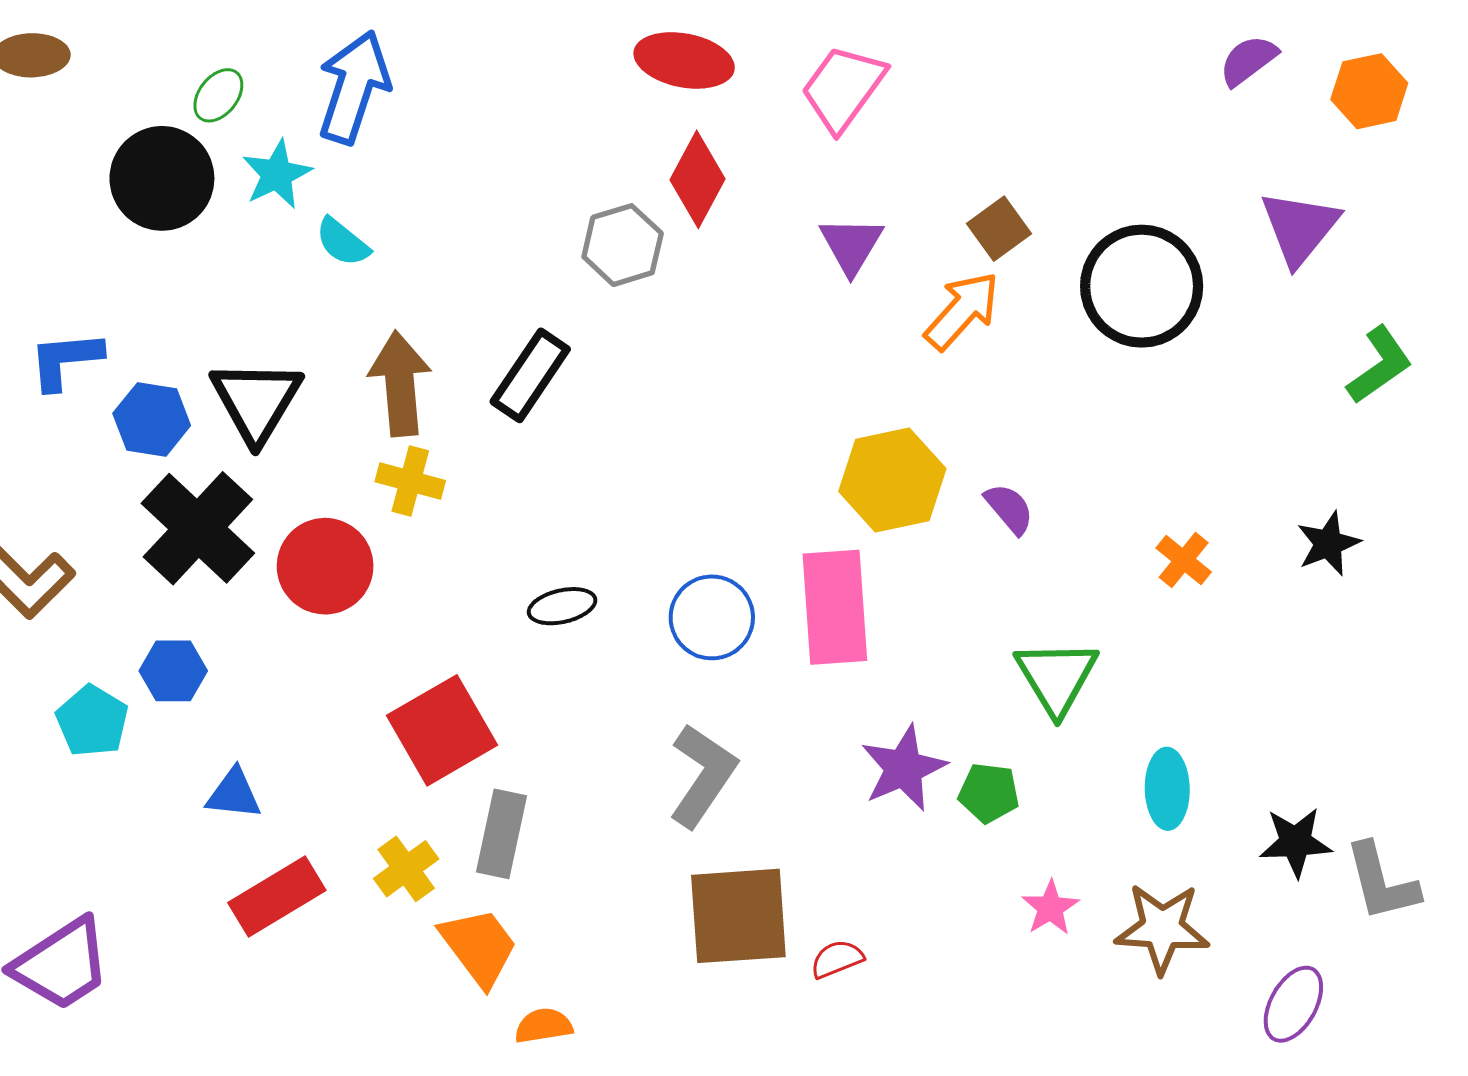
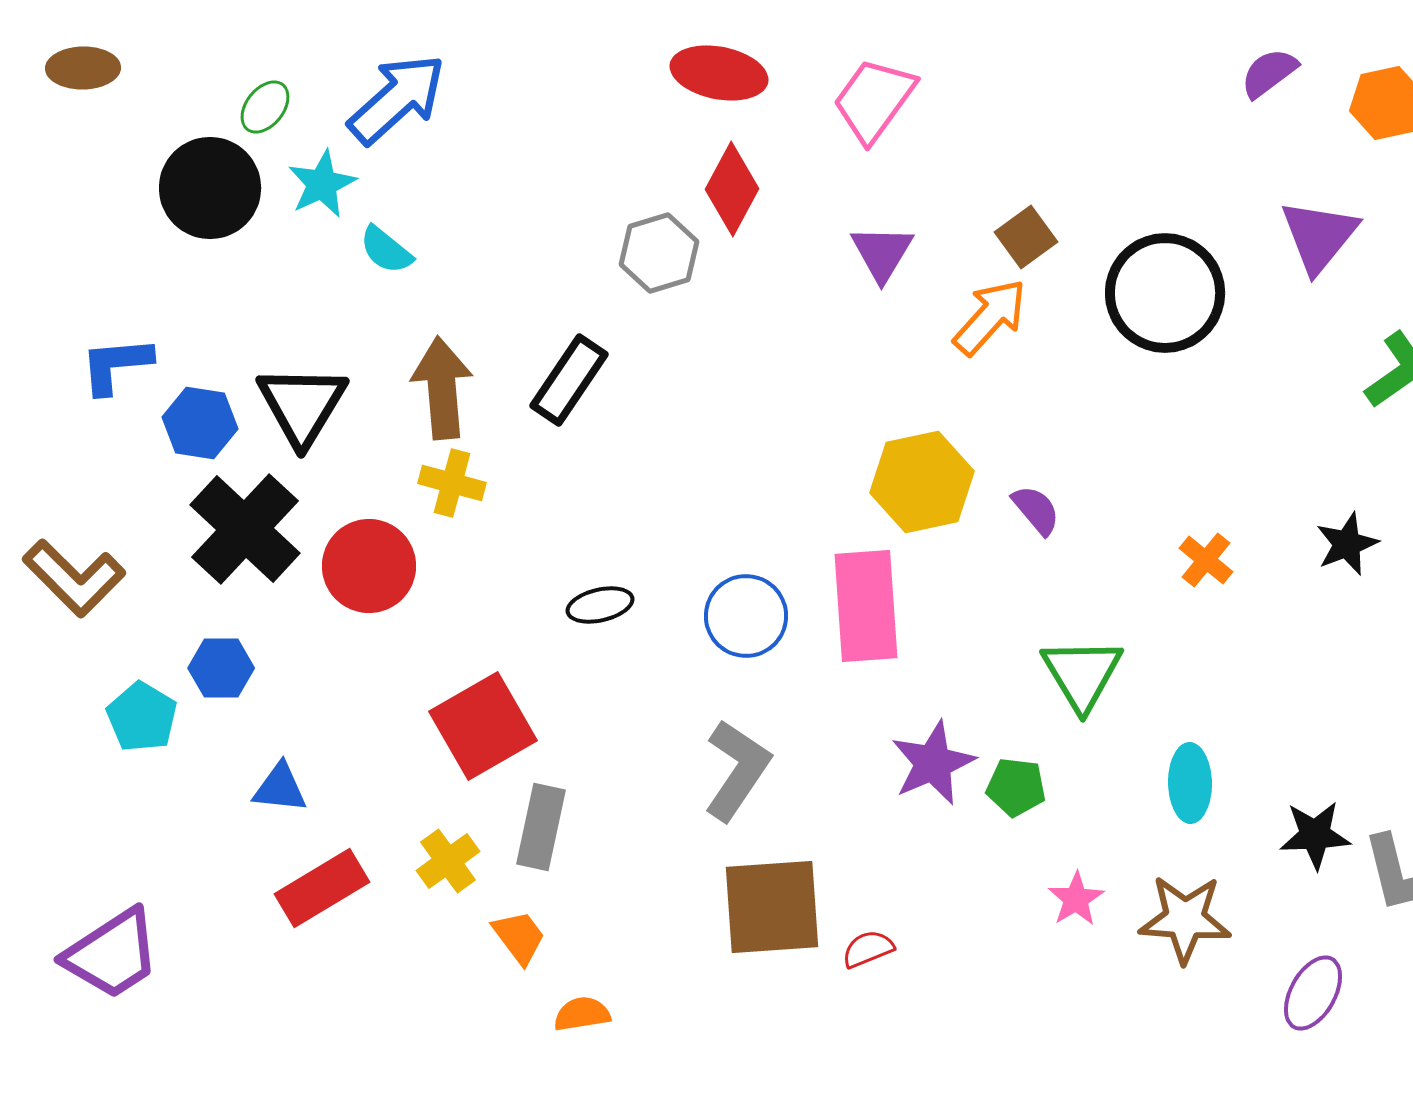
blue arrow: (354, 87) -> (397, 99), turned 30
orange trapezoid: (479, 947) -> (519, 937), size x0.7

